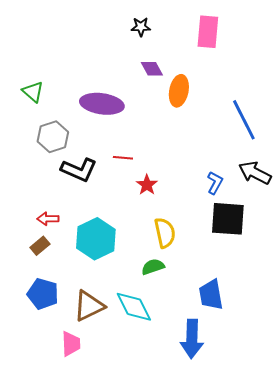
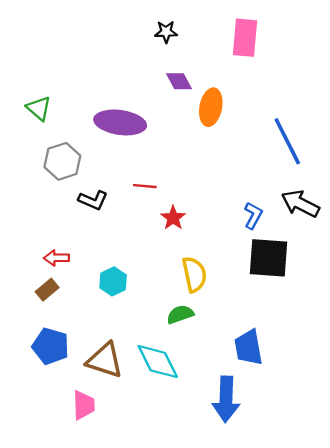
black L-shape: (79, 170) -> (93, 200), size x0.7
cyan hexagon: (96, 239) -> (113, 281), size x0.6
brown triangle: (89, 306) -> (105, 360), turned 44

